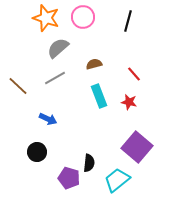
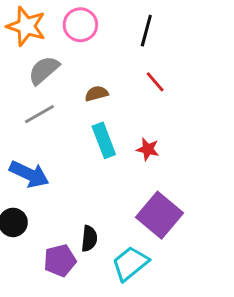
red line: (134, 74) -> (155, 82), moved
blue arrow: (48, 119) -> (29, 174), size x1.5
purple pentagon: (69, 178) -> (60, 261), turned -30

